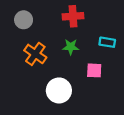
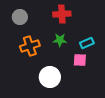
cyan rectangle: (107, 42) -> (87, 43), moved, turned -32
orange cross: (35, 54) -> (30, 46), turned 36

